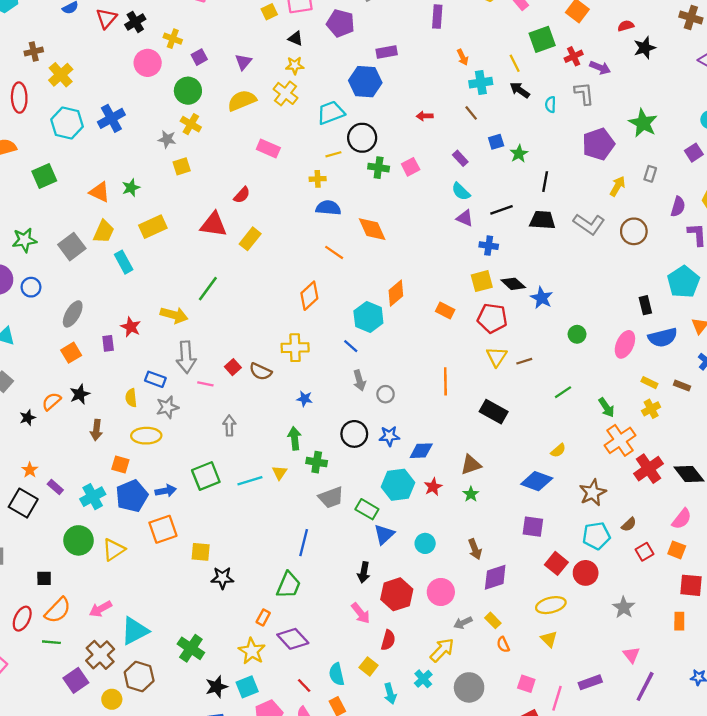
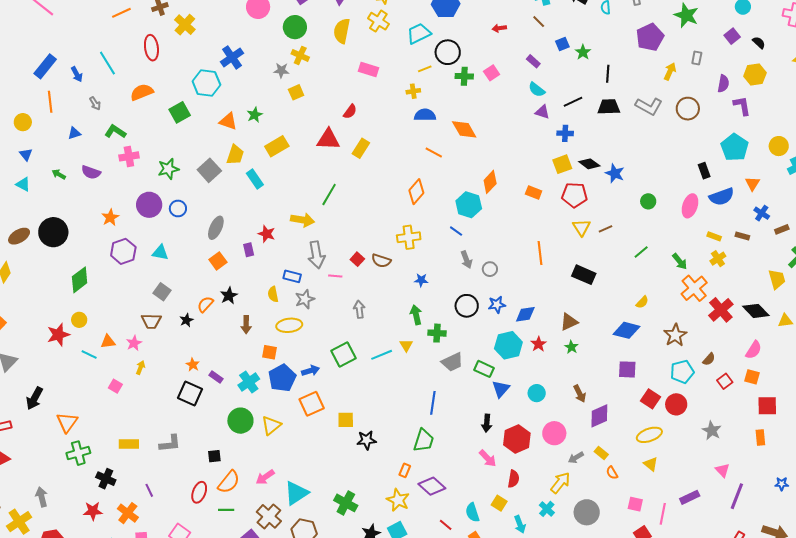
yellow semicircle: (242, 101) -> (342, 31), turned -50
cyan hexagon: (67, 123) -> (206, 83), moved

